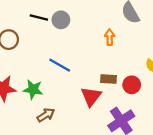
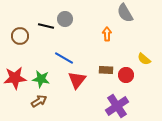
black line: (39, 17) -> (46, 26), moved
red triangle: (91, 96) -> (77, 80), moved
brown arrow: (46, 115) -> (39, 101), moved

